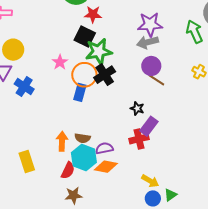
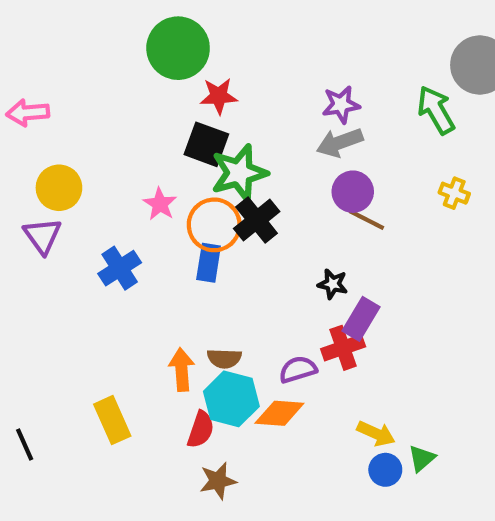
purple star: (150, 24) -> (341, 105), size x0.7
blue cross: (24, 86) -> (120, 268), moved, turned 30
purple semicircle: (104, 148) -> (298, 369), moved

